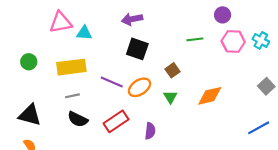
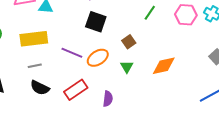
green line: (195, 39) -> (150, 13), turned -49

